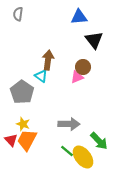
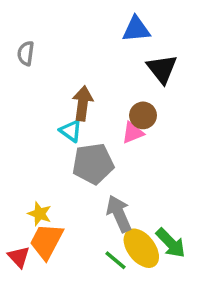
gray semicircle: (18, 14) -> (26, 53), moved
gray pentagon: (22, 92) -> (93, 164), moved, turned 30
gray arrow: (69, 124) -> (119, 214), turned -115
red triangle: (11, 140) -> (19, 257), moved
yellow ellipse: (83, 157) -> (141, 248), moved

